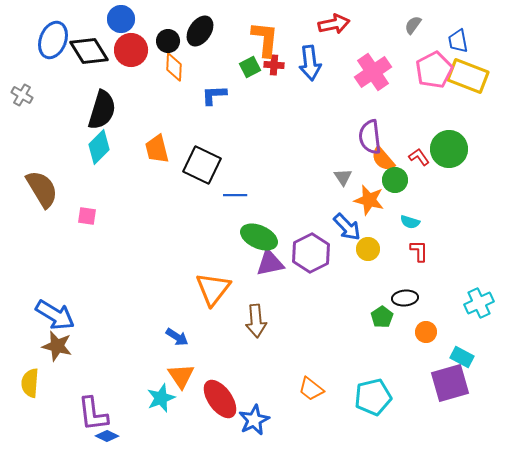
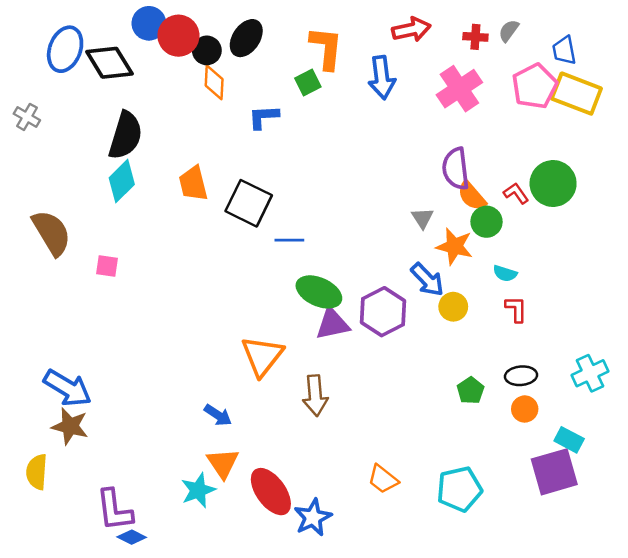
red circle: (131, 50) -> (178, 36), moved
red cross: (274, 65) -> (475, 37), moved
black ellipse: (405, 298) -> (521, 376), moved

